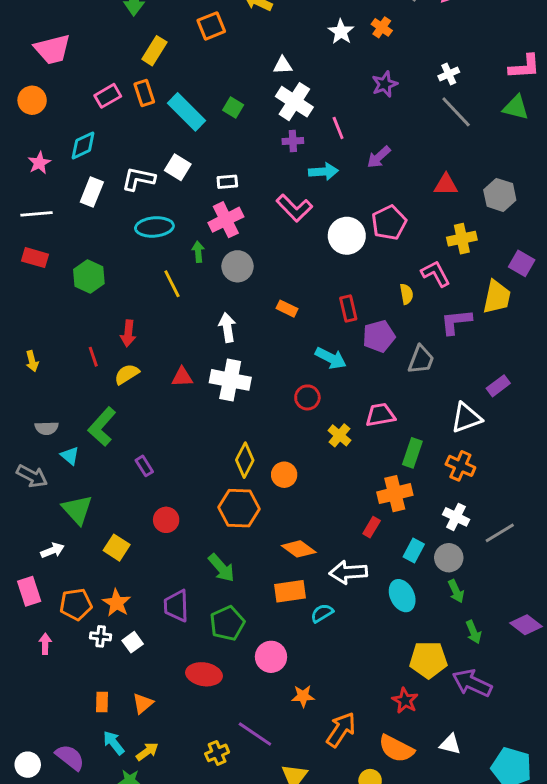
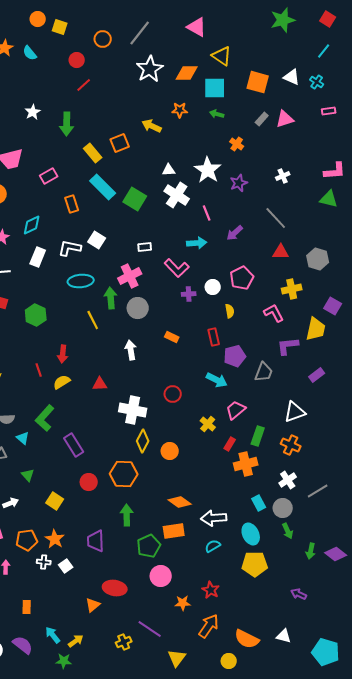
white star: (341, 32) -> (208, 170), moved, size x1.5
yellow rectangle: (154, 51) -> (93, 153), moved, turned -72
orange rectangle: (144, 93) -> (72, 204), moved
pink rectangle: (108, 96) -> (49, 176), moved
green square: (233, 108) -> (135, 199), size x1.6
cyan rectangle: (187, 112) -> (103, 187), moved
gray line: (456, 112) -> (276, 218), moved
purple cross: (293, 141) -> (189, 294), moved
white rectangle: (227, 182) -> (145, 247), moved
white circle: (347, 236) -> (213, 287), size x0.6
green arrow: (198, 252) -> (111, 298), size x1.5
yellow semicircle: (407, 294) -> (230, 311), moved
cyan arrow: (331, 358) -> (217, 380), moved
white cross: (230, 380) -> (133, 410), moved
purple rectangle: (498, 386) -> (317, 375), moved
red circle: (307, 397) -> (173, 394), moved
pink trapezoid: (380, 415) -> (236, 410), turned -30
purple rectangle: (144, 466) -> (74, 445), size x1.6
orange hexagon: (239, 508) -> (124, 474), moved
green triangle: (77, 510) -> (28, 475), size x0.6
white cross: (456, 517) -> (288, 480), turned 30
red rectangle: (372, 527) -> (230, 444), moved
cyan rectangle: (414, 550) -> (259, 503), turned -56
green arrow: (221, 568) -> (127, 515), turned -140
cyan semicircle: (322, 613) -> (213, 546), moved
green pentagon: (227, 623) -> (149, 546), moved
green arrow: (474, 632) -> (311, 551), moved, turned 35
yellow pentagon: (428, 660) -> (255, 564), moved
purple arrow: (472, 683) -> (299, 594), size x0.6
red star: (405, 701) -> (211, 590), moved
orange rectangle: (102, 702) -> (27, 607), moved
orange triangle: (143, 703) -> (93, 605), moved

